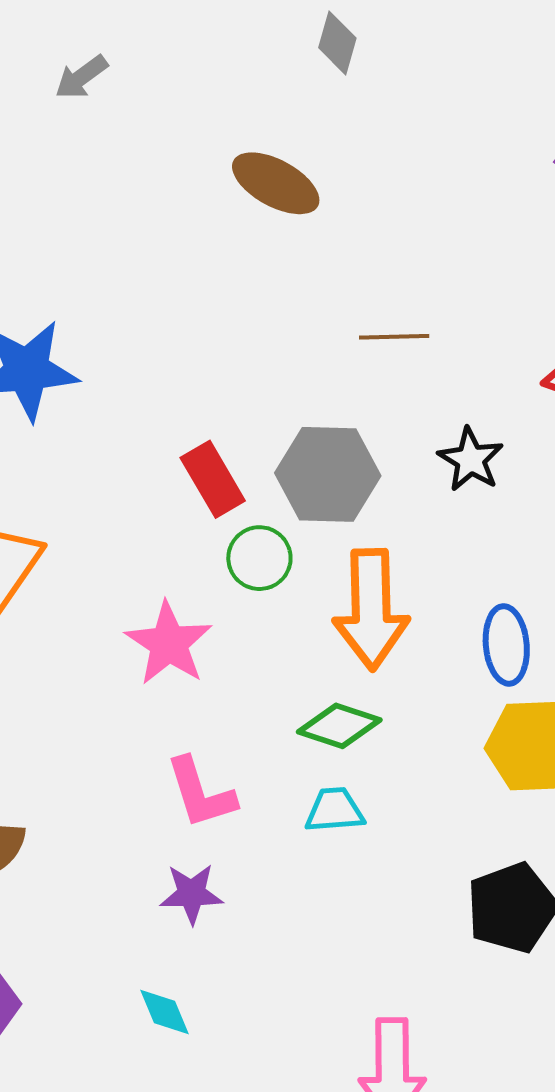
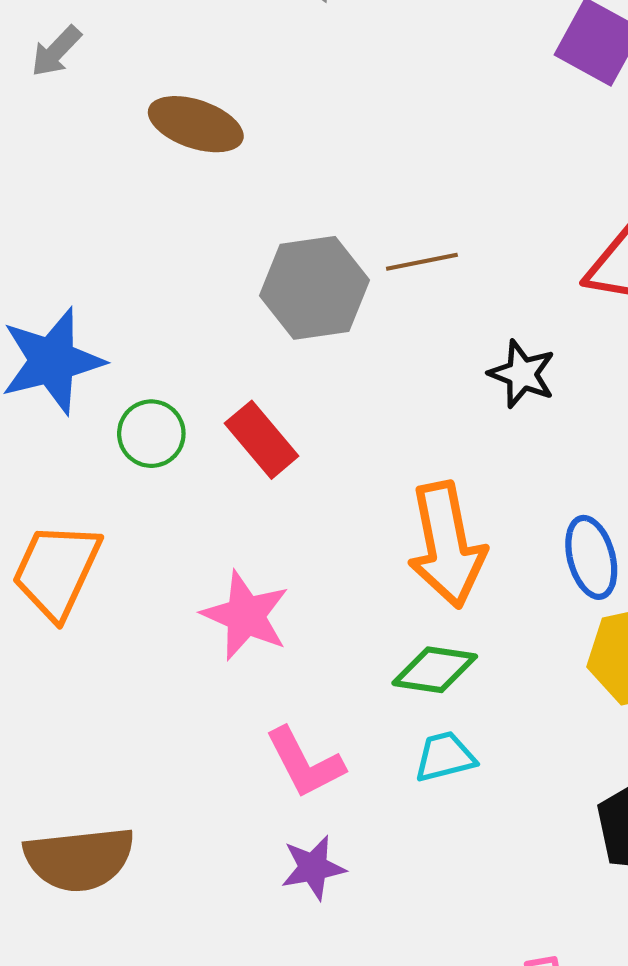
brown ellipse: (276, 183) -> (196, 124), moved
gray hexagon: (328, 474) -> (314, 288), moved
green circle: (259, 558) -> (151, 434), moved

